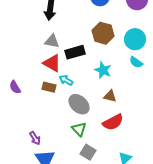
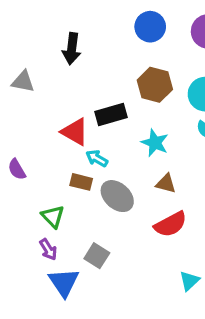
gray triangle: (52, 41) -> (23, 82), moved
brown rectangle: (49, 87) -> (81, 182), moved
green triangle: (79, 129) -> (53, 216), moved
gray square: (88, 152) -> (97, 256), moved

